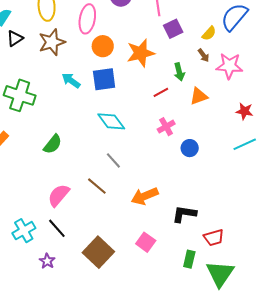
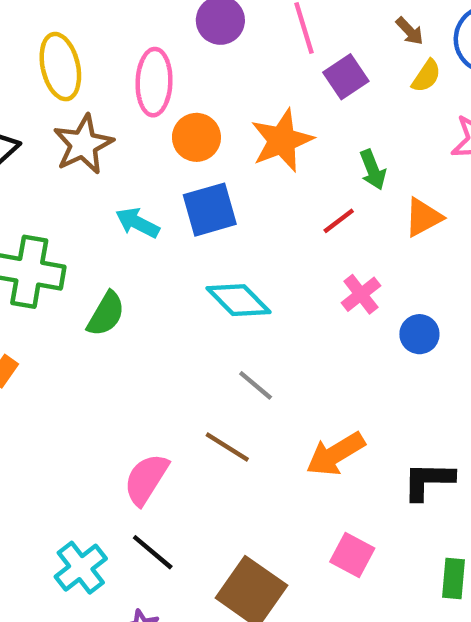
brown arrow: (204, 55) -> (410, 31), moved
green semicircle: (53, 144) -> (106, 314), moved

